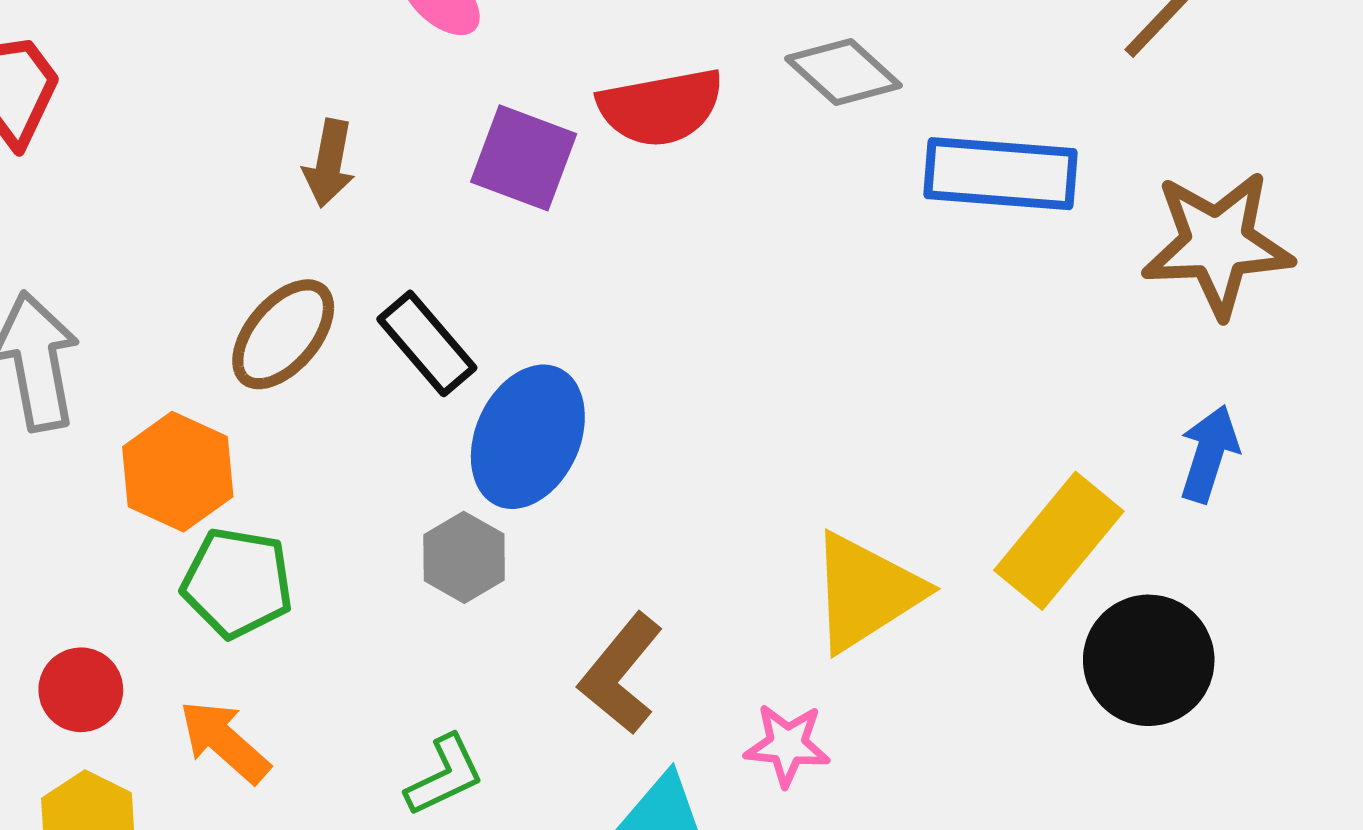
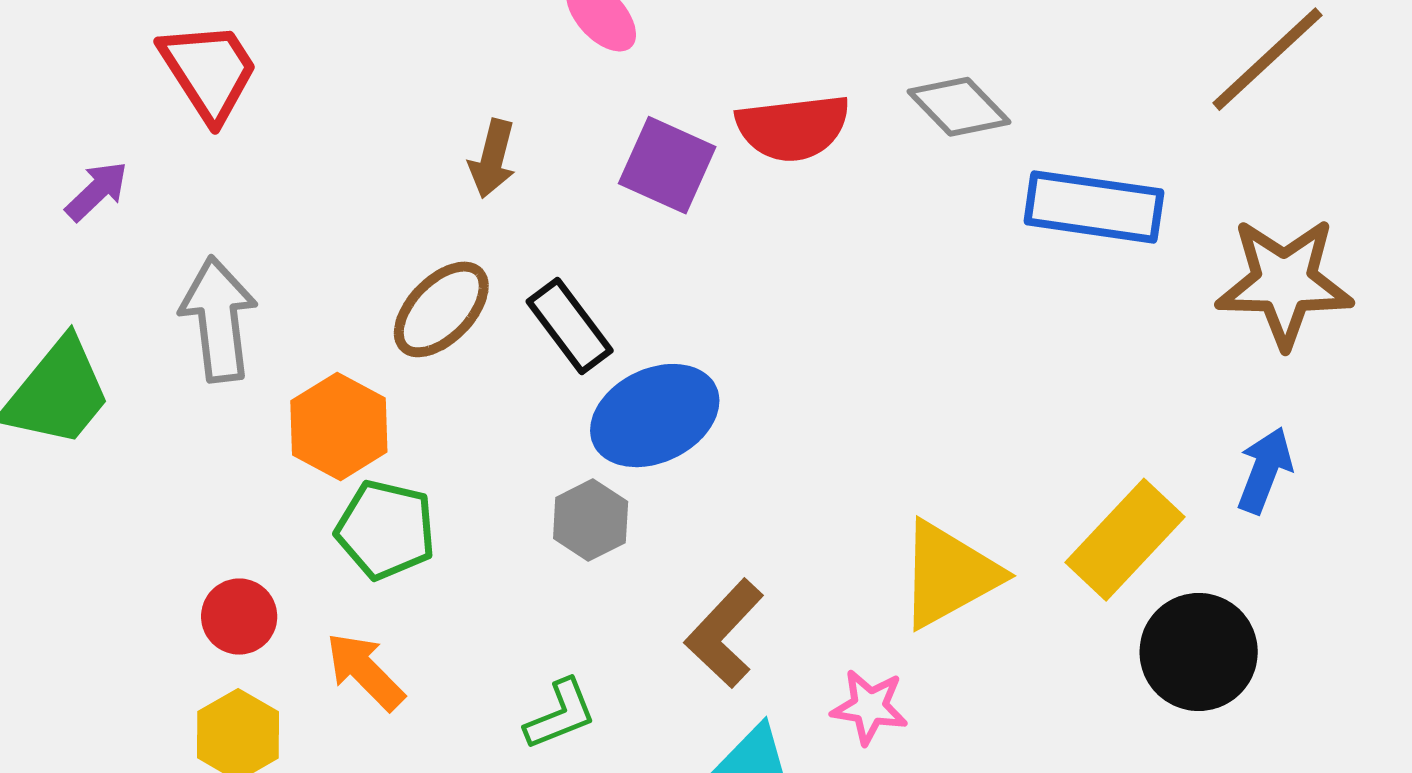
blue ellipse: (528, 437) -> (655, 416), turned 36

